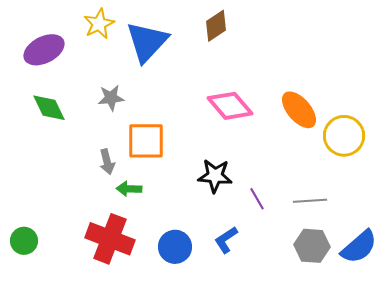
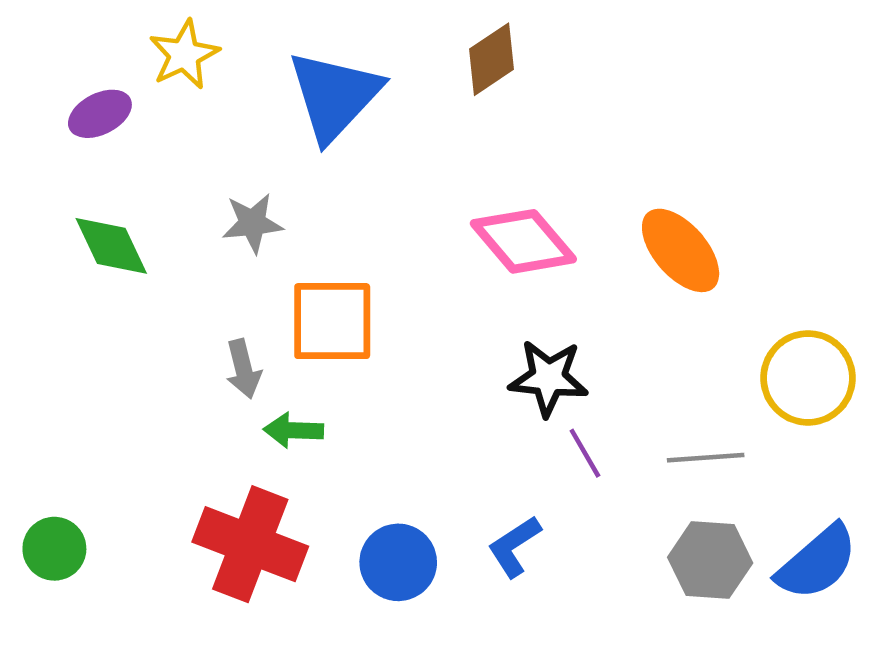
yellow star: (99, 24) -> (184, 55), moved
purple ellipse: (44, 50) -> (100, 114), size x0.7
yellow circle: (344, 136) -> (808, 378), moved
black star: (215, 176) -> (548, 378), moved

